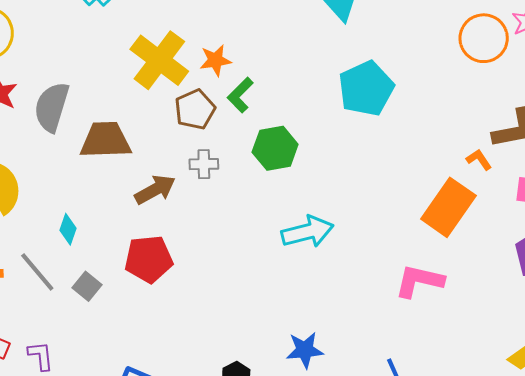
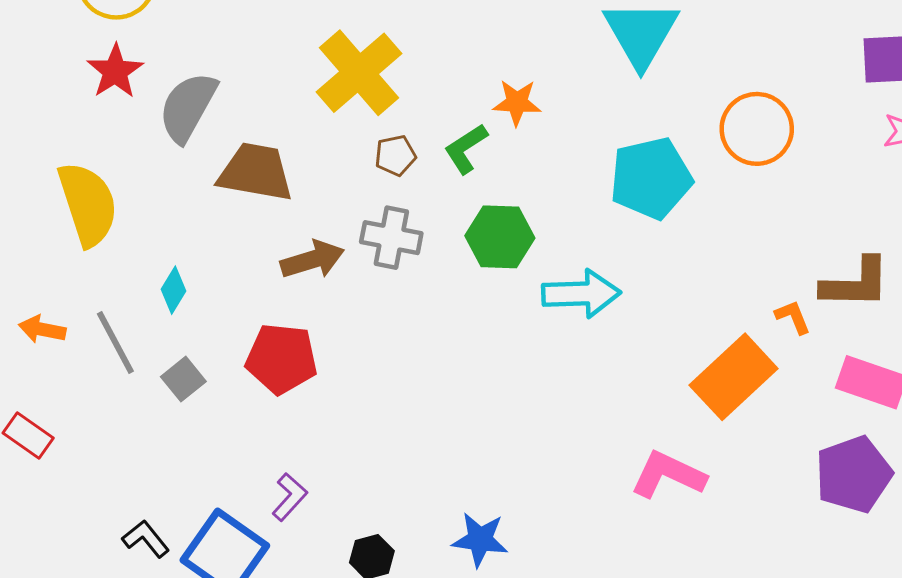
orange circle: (484, 38) -> (757, 129), moved
orange star: (215, 60) -> (517, 103), moved
brown pentagon: (195, 109) -> (395, 155), size x0.7
gray cross: (204, 164) -> (391, 238), size x1.4
cyan arrow: (308, 232) -> (581, 294), moved
purple L-shape: (41, 356) -> (290, 497), moved, turned 36

